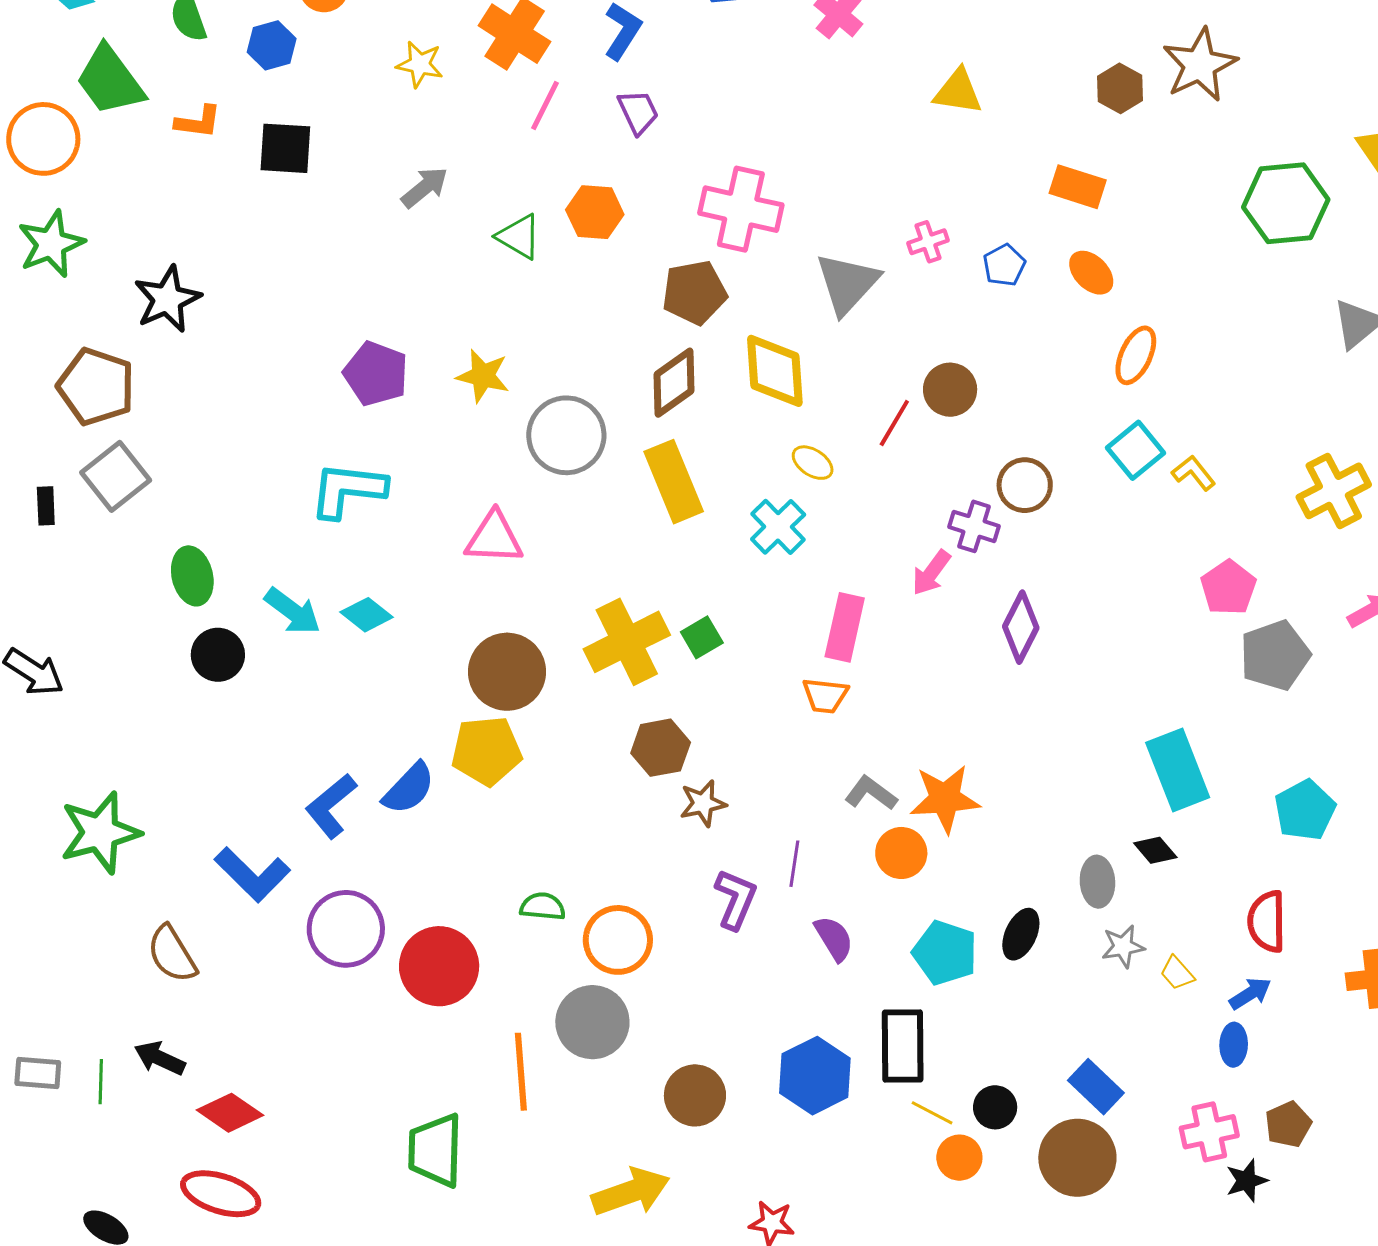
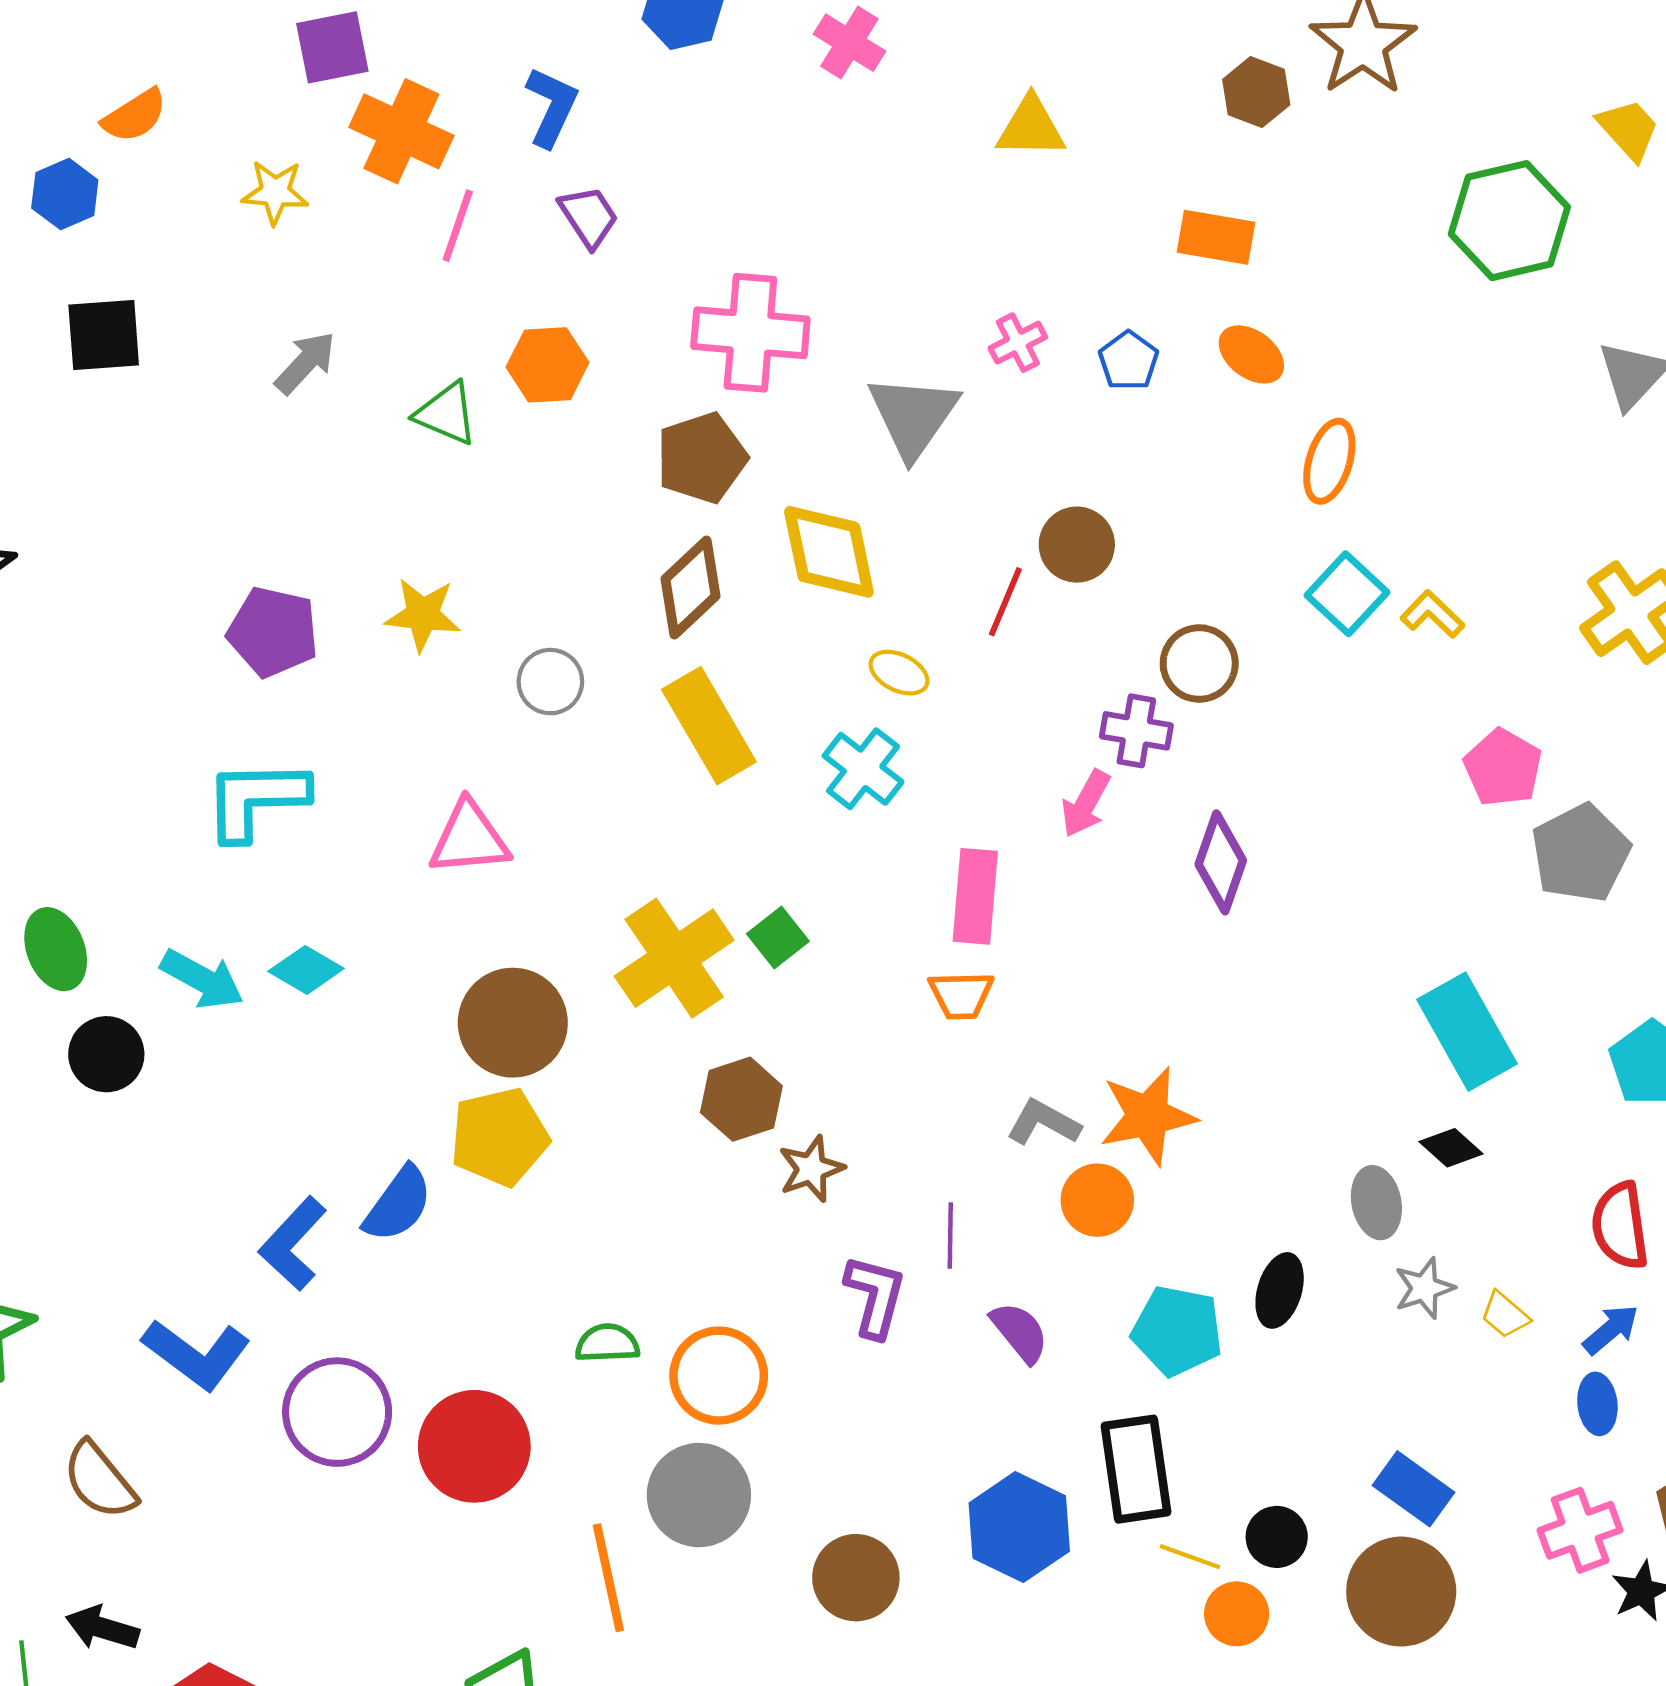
gray circle: (566, 435) -> (550, 682), size x0.6

